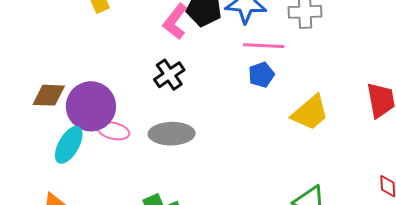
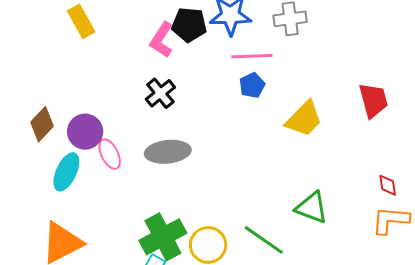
brown diamond: (49, 95) -> (42, 124), turned -44
purple circle: (91, 106) -> (85, 132), size x0.7
pink ellipse: (113, 131) -> (110, 154), turned 56

